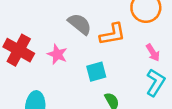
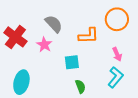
gray semicircle: (80, 24) -> (54, 24), moved

